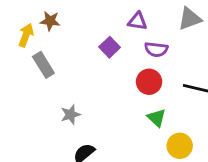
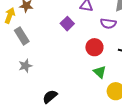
purple semicircle: (156, 49) -> (108, 24), moved
gray star: (71, 115) -> (25, 66), moved

